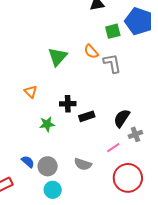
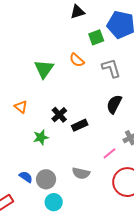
gray L-shape: (112, 63) -> (111, 68), moved
black cross: (68, 104) -> (59, 115), turned -35
black semicircle: (122, 118) -> (114, 104), moved

